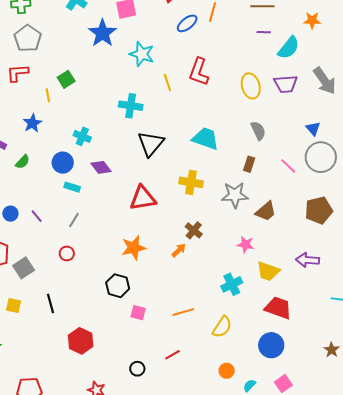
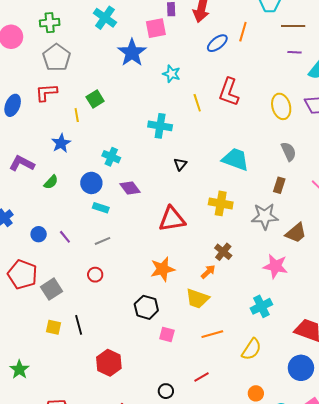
cyan star: (142, 54) -> (171, 74), size x0.7
black triangle: (151, 144) -> (180, 164), size x0.5
gray line: (74, 220) -> (102, 241), turned 35
pink star: (246, 244) -> (275, 266), size x1.4
yellow trapezoid: (268, 271) -> (197, 299), moved
yellow square: (14, 306) -> (54, 327), moved

